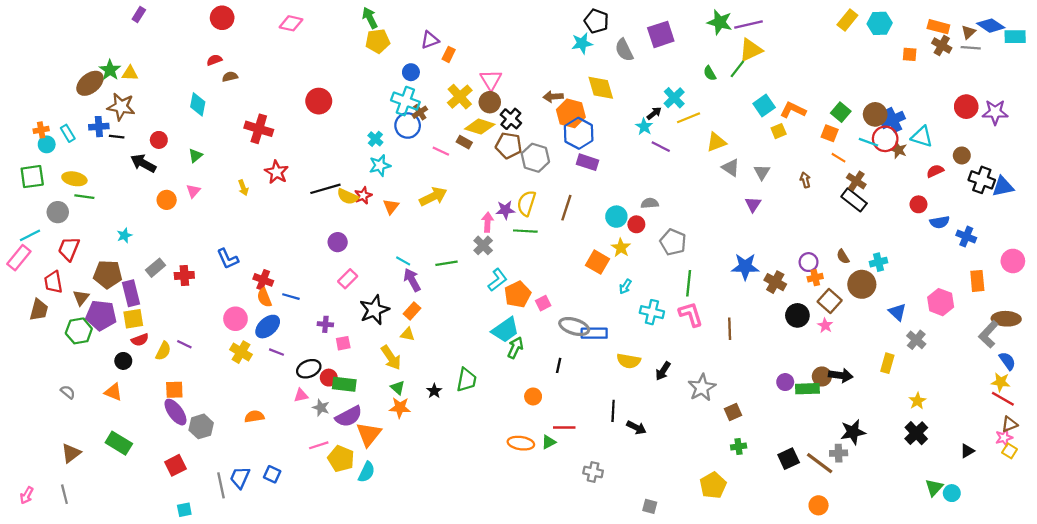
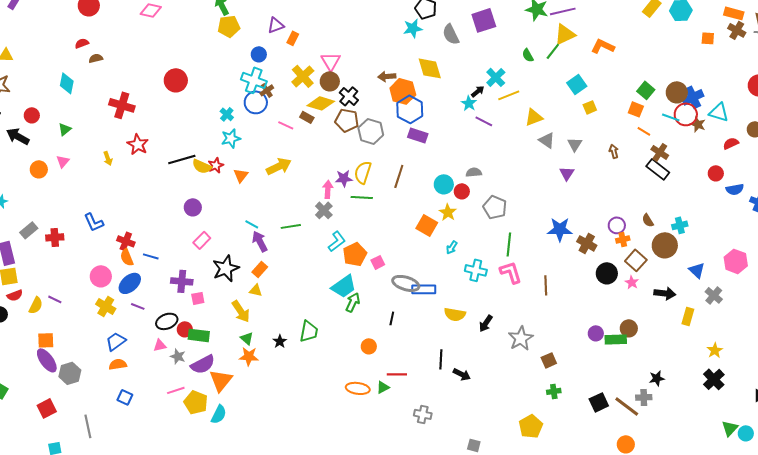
orange L-shape: (793, 110) -> (603, 46), moved
purple cross: (325, 324) -> (182, 281), size x1.5
black arrow: (841, 375) -> (665, 293), moved
black star: (853, 432) -> (657, 378), size x0.7
blue square: (272, 474) -> (125, 397), moved
blue trapezoid: (240, 478) -> (116, 341), moved, turned 30

